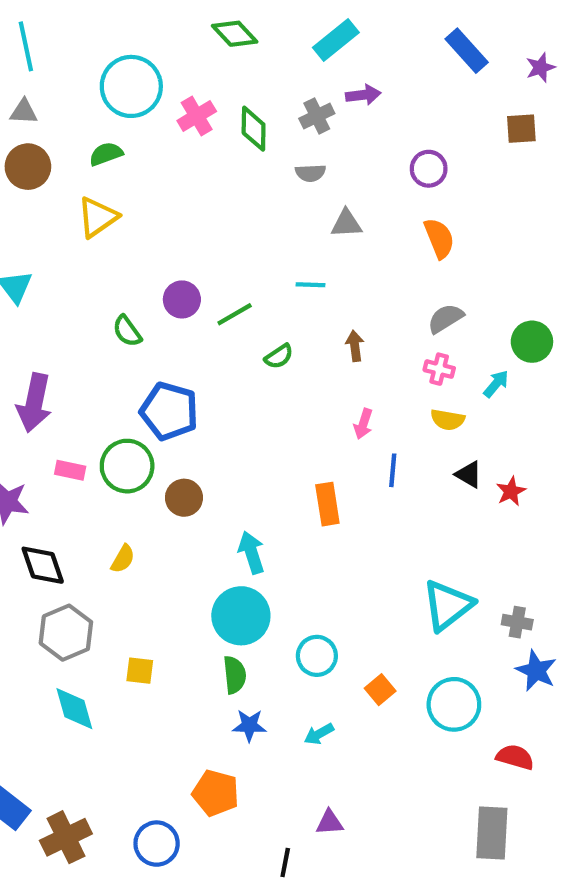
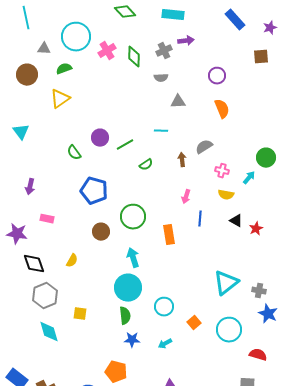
cyan rectangle: (336, 40) -> (173, 15), turned 45
gray triangle: (24, 112) -> (44, 49), moved
gray semicircle: (445, 318) -> (204, 147), moved
purple arrow: (34, 403) -> (30, 187), size x0.6
green circle: (127, 466) -> (133, 217), moved

